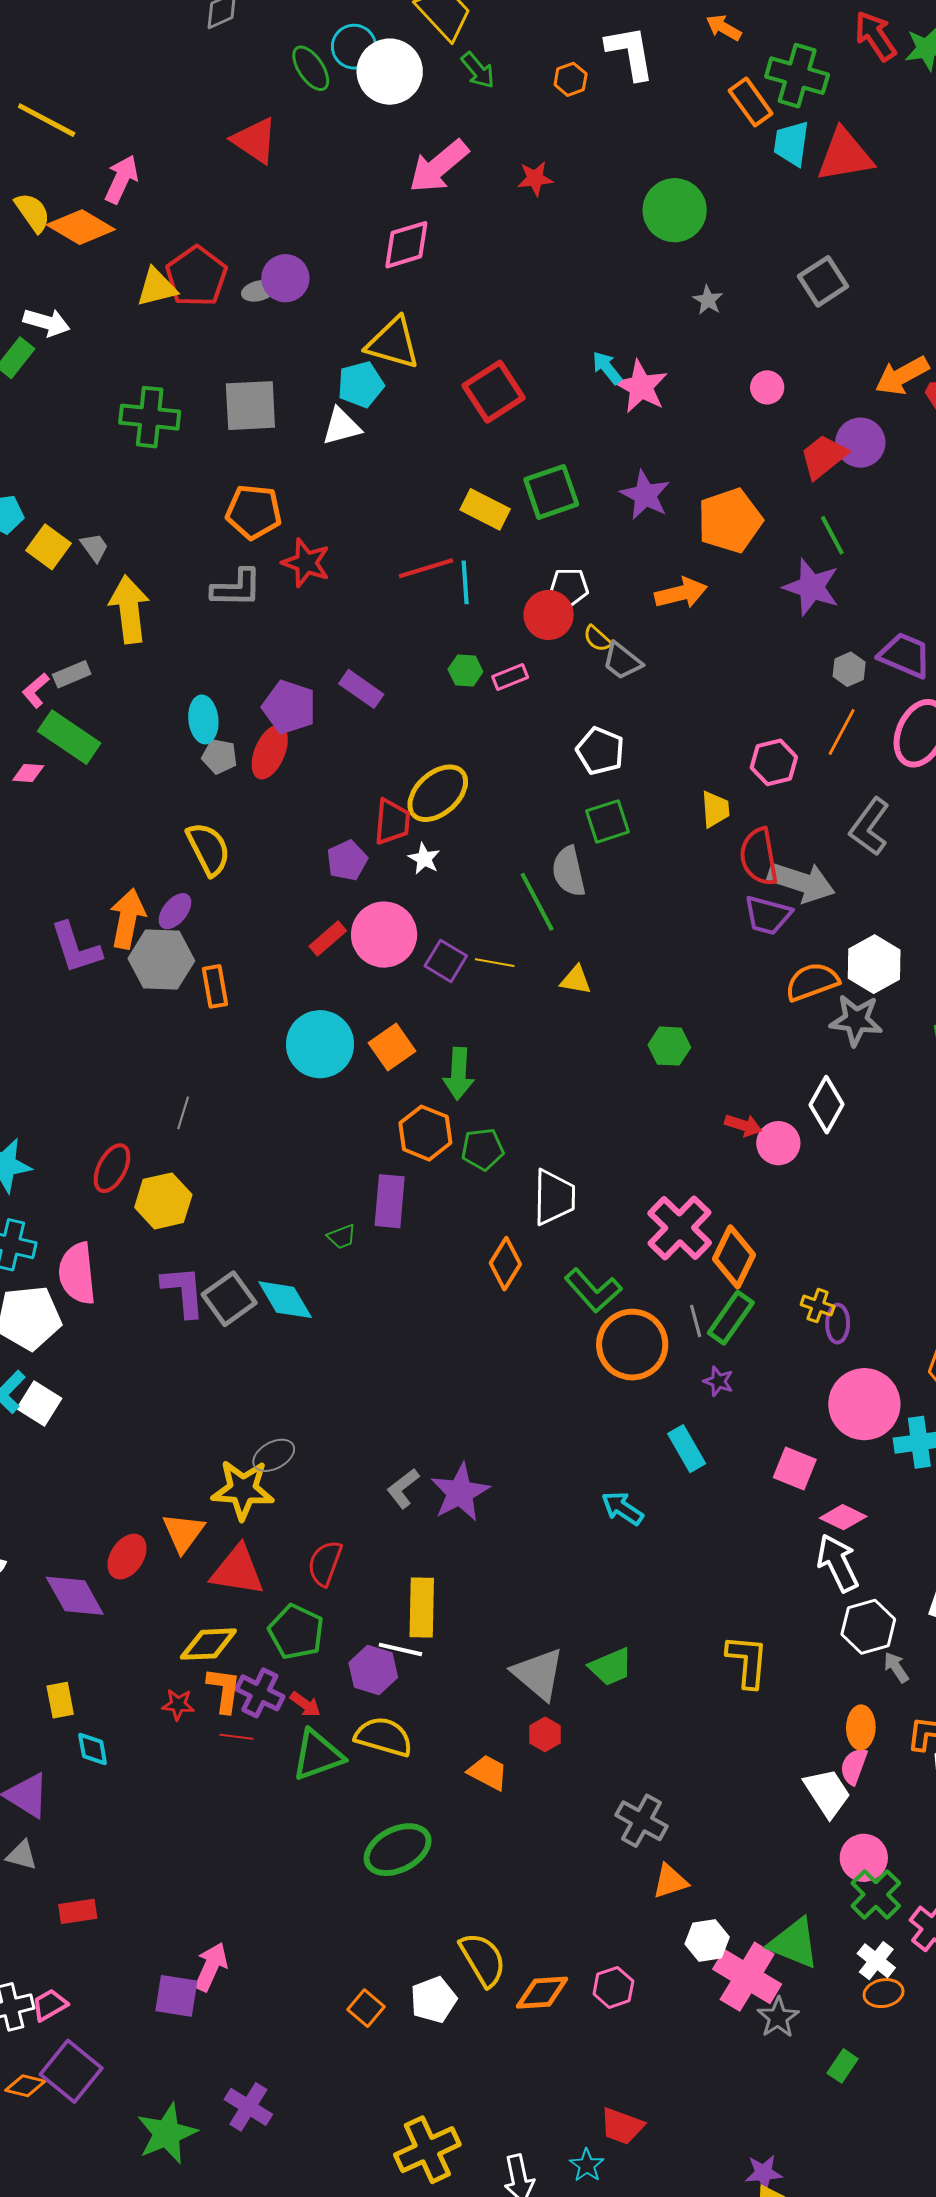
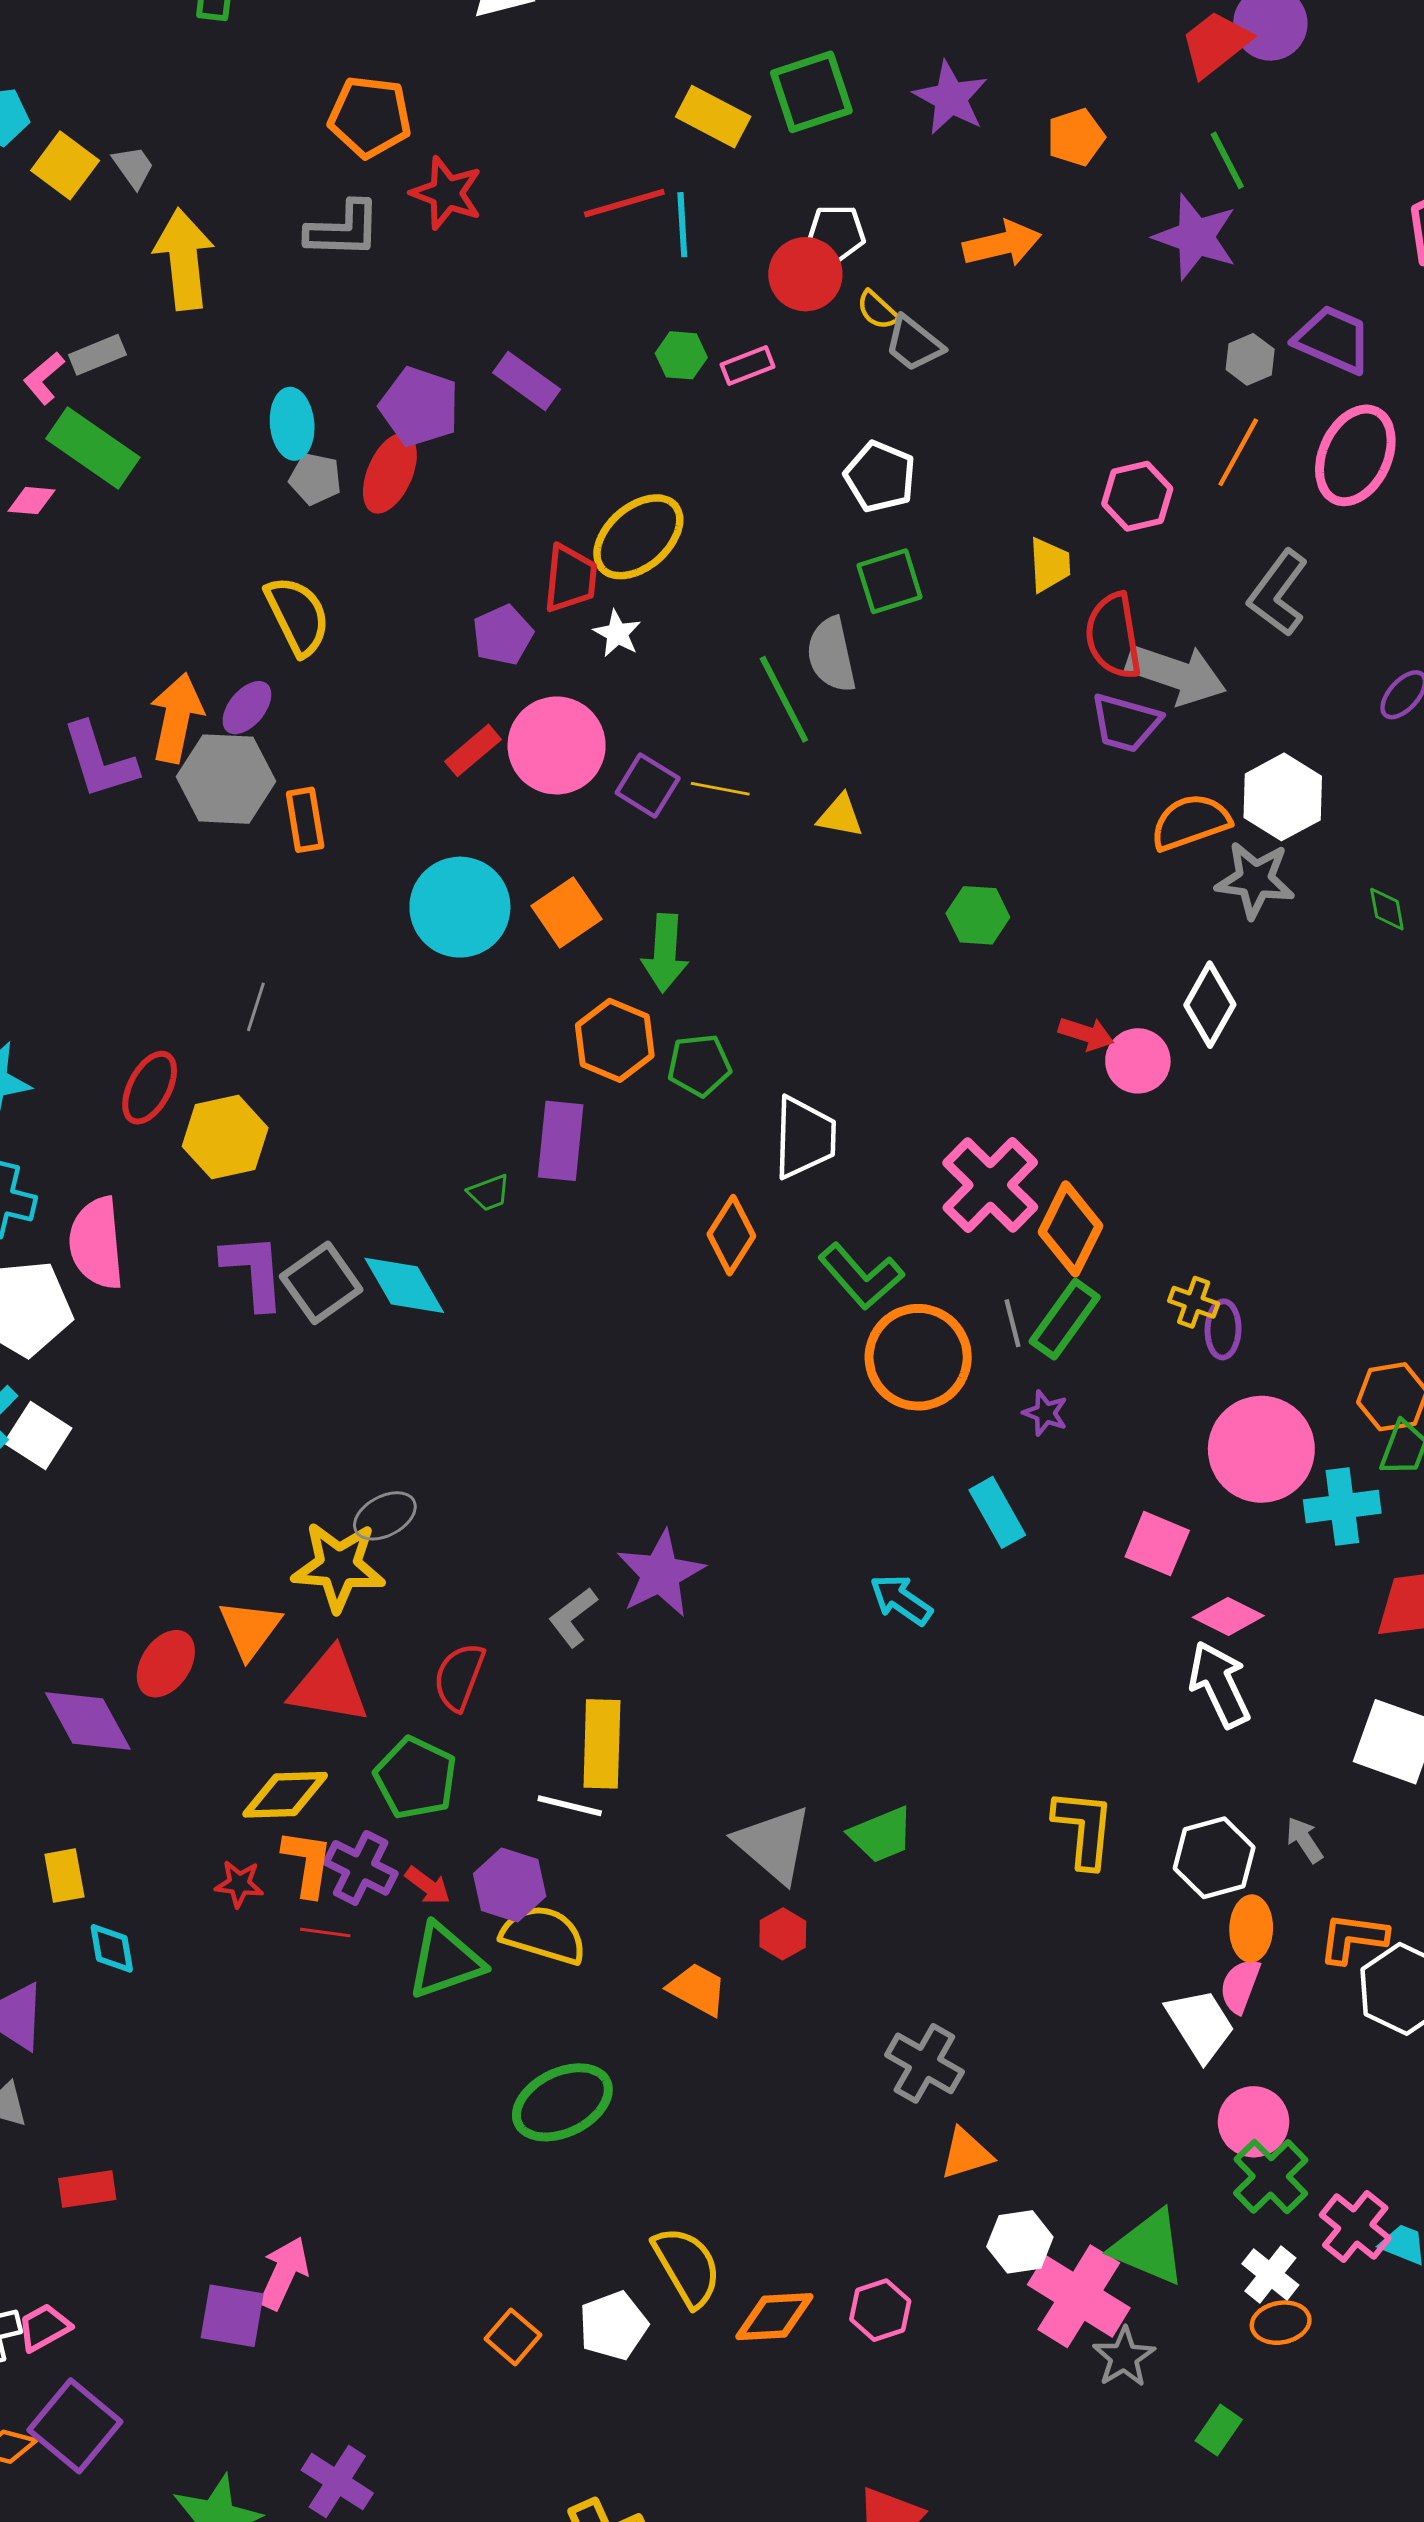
orange pentagon: (730, 521) -> (1076, 137), size x0.6
gray L-shape: (403, 1488) -> (573, 1617), moved
white hexagon: (868, 1627) -> (1214, 1858), moved
purple hexagon: (373, 1670) -> (510, 1885), moved

